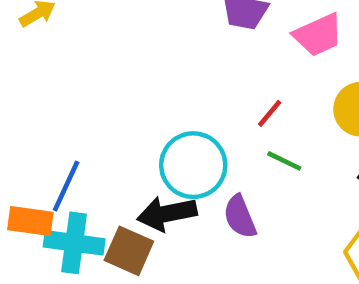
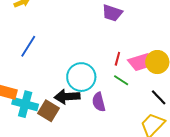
pink trapezoid: (318, 35) -> (139, 62), moved
red line: (270, 113) -> (117, 59), turned -32
blue line: (66, 186) -> (28, 46), moved

